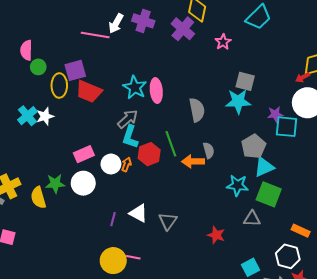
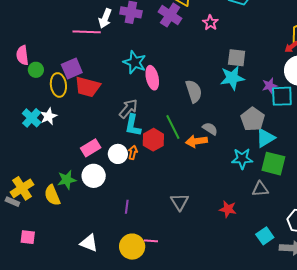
cyan star: (135, 87) -> (135, 62), moved
gray semicircle: (209, 150) -> (210, 129), turned -35
white triangle: (138, 213) -> (89, 243), moved

